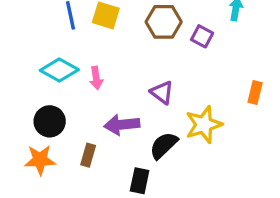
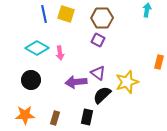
purple square: (202, 36) -> (98, 40), moved
purple triangle: (162, 92) -> (98, 73), moved
brown rectangle: (88, 155) -> (55, 118), moved
orange star: (40, 160) -> (25, 115), moved

